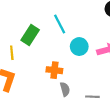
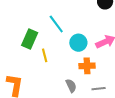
yellow line: (12, 53) -> (45, 55), moved
orange cross: (54, 70) -> (87, 66), moved

